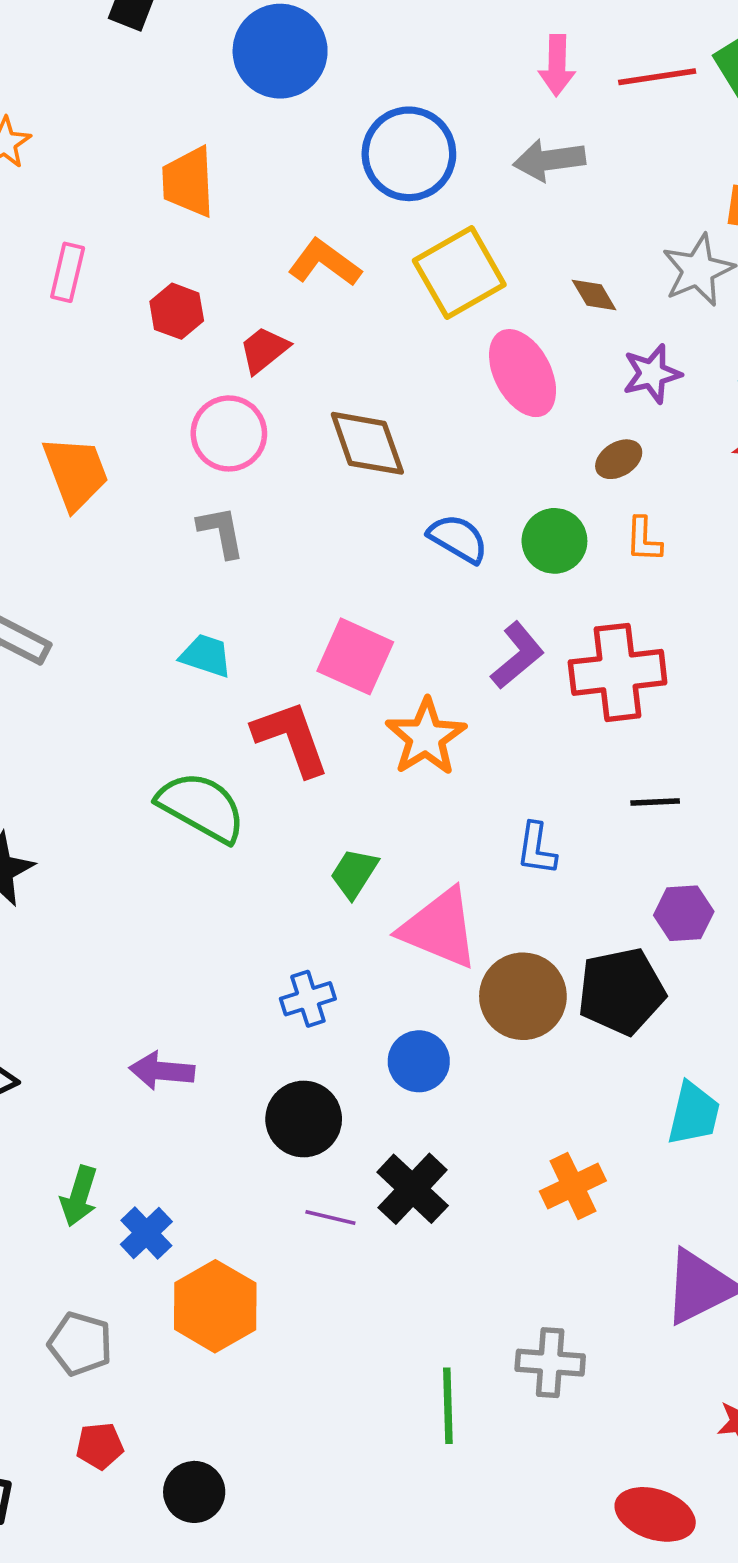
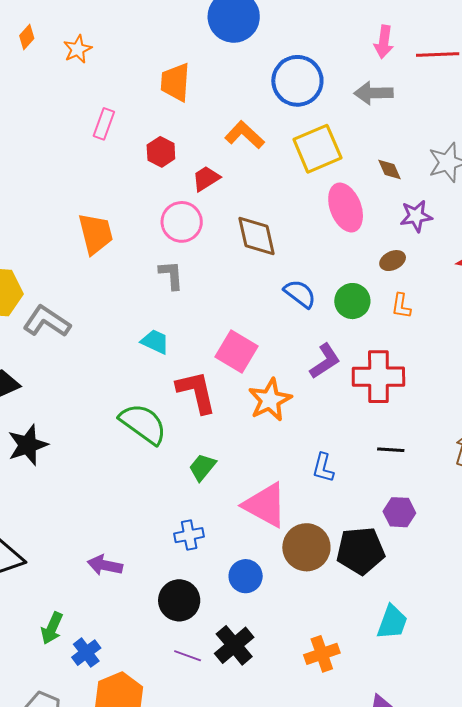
green trapezoid: (354, 873) -> (202, 467), moved

